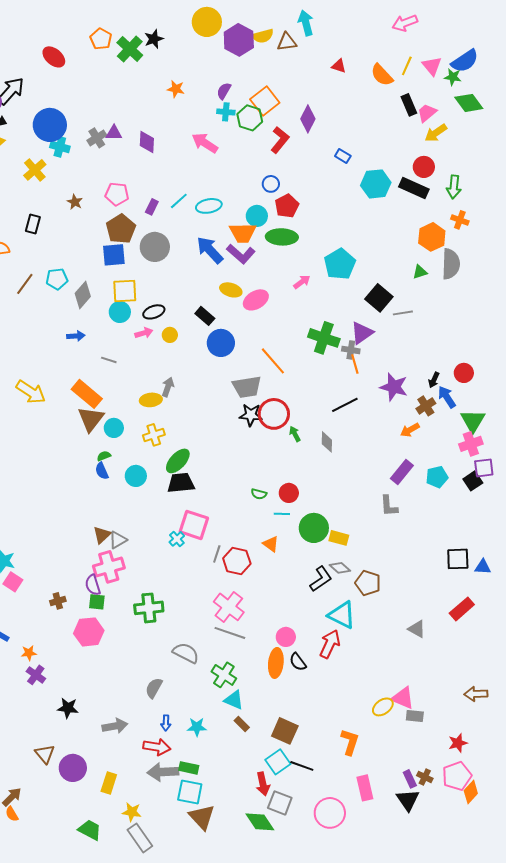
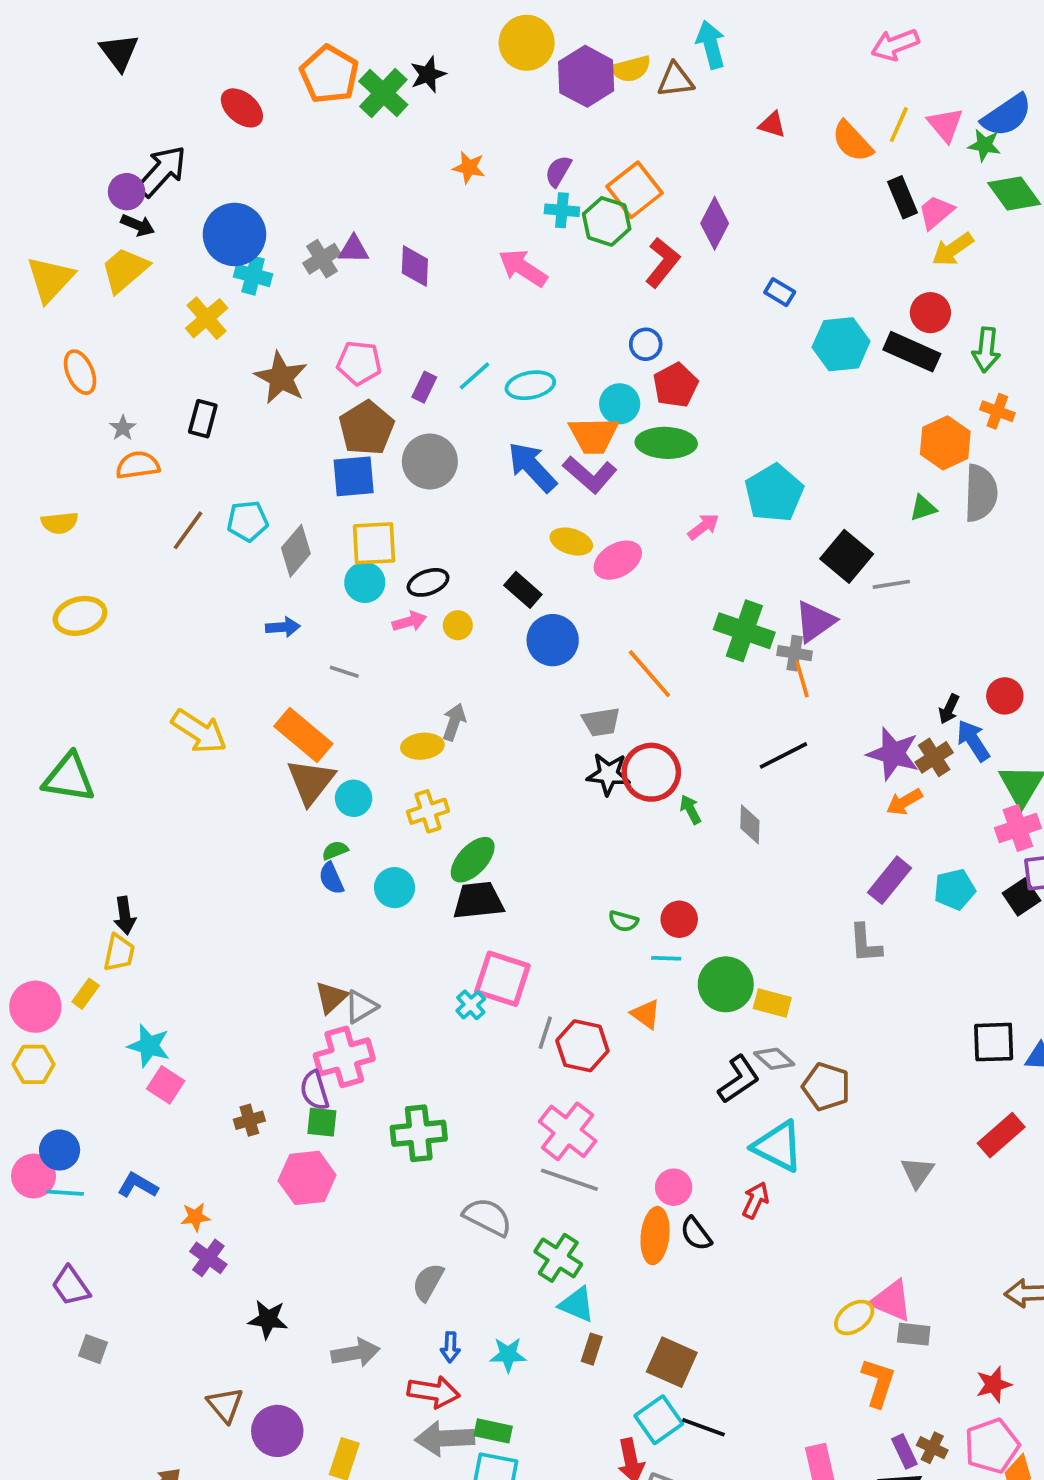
orange pentagon: (101, 39) -> (329, 74), size x1.4
brown star: (75, 202) -> (281, 378), size x1.8
gray trapezoid: (247, 387) -> (601, 722), size x0.7
purple star: (394, 387) -> (893, 754), moved
gray triangle: (417, 629) -> (917, 1172), turned 36
red arrow: (330, 644) -> (755, 1200), size x0.7
brown rectangle: (242, 724) -> (592, 1349), turned 63
orange L-shape: (350, 742) -> (878, 1383), moved

